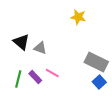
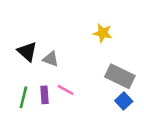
yellow star: (78, 17) -> (103, 33), moved
purple rectangle: (35, 77) -> (45, 95), turned 40

